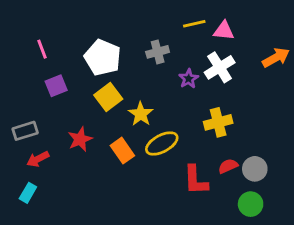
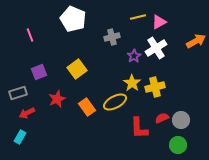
pink triangle: (224, 31) -> (159, 22), turned -35
white pentagon: (103, 58) -> (73, 19), moved
purple square: (56, 86) -> (39, 72), moved
yellow star: (141, 114) -> (132, 83), moved

